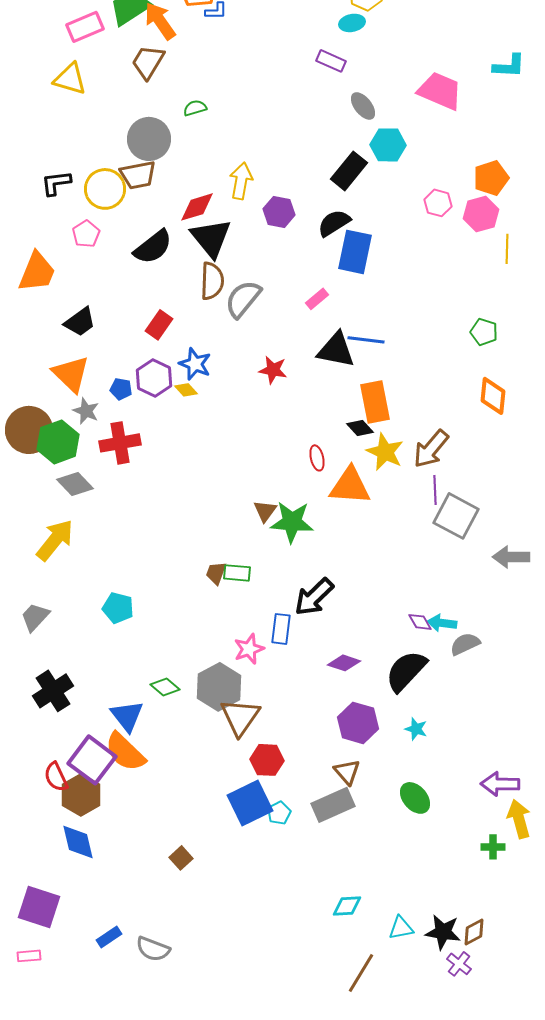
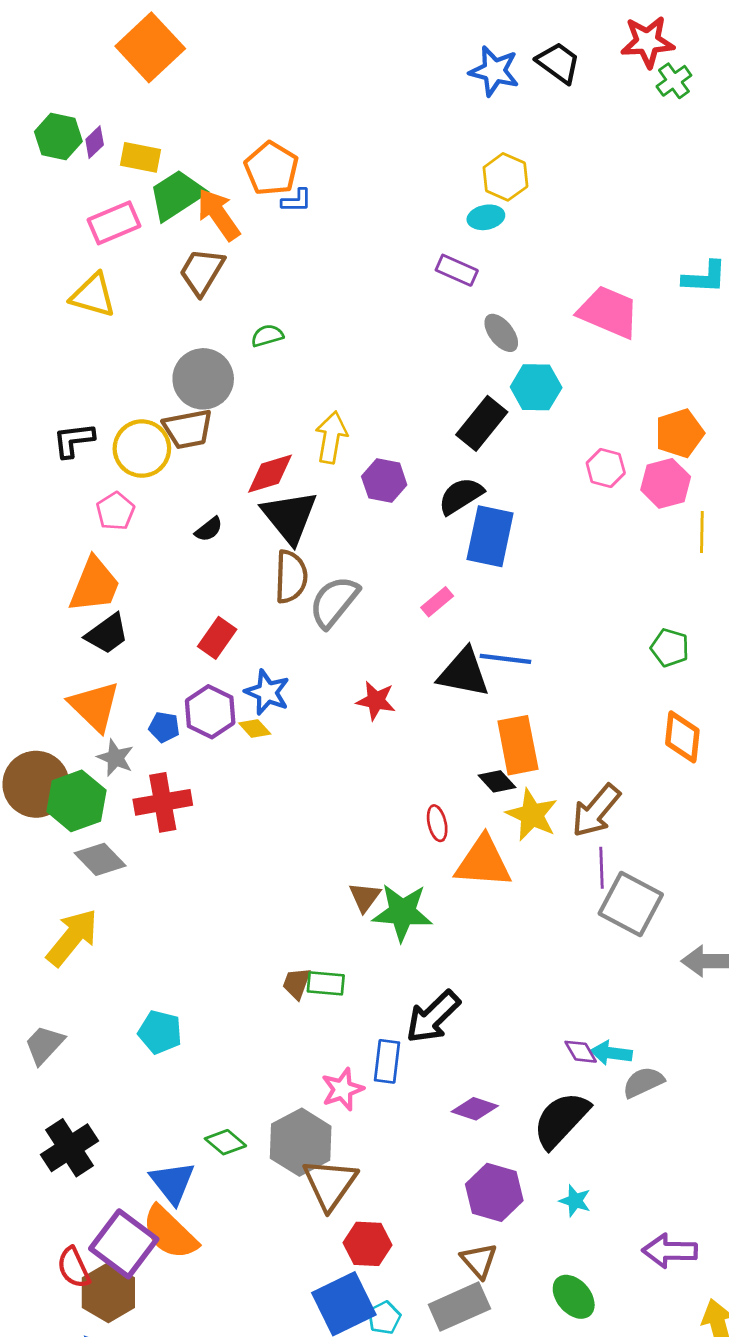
black semicircle: (153, 247) -> (209, 529), size x0.5
orange trapezoid: (37, 272) -> (95, 585), moved
purple arrow: (500, 784) -> (670, 1251), moved

